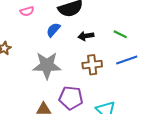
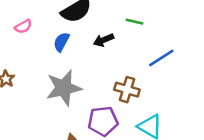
green line: (120, 34) -> (135, 22), moved
brown cross: (92, 65) -> (127, 90), moved, turned 36

